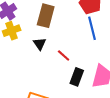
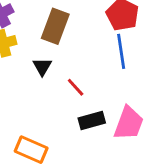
black rectangle: (77, 77) -> (92, 120), turned 48

